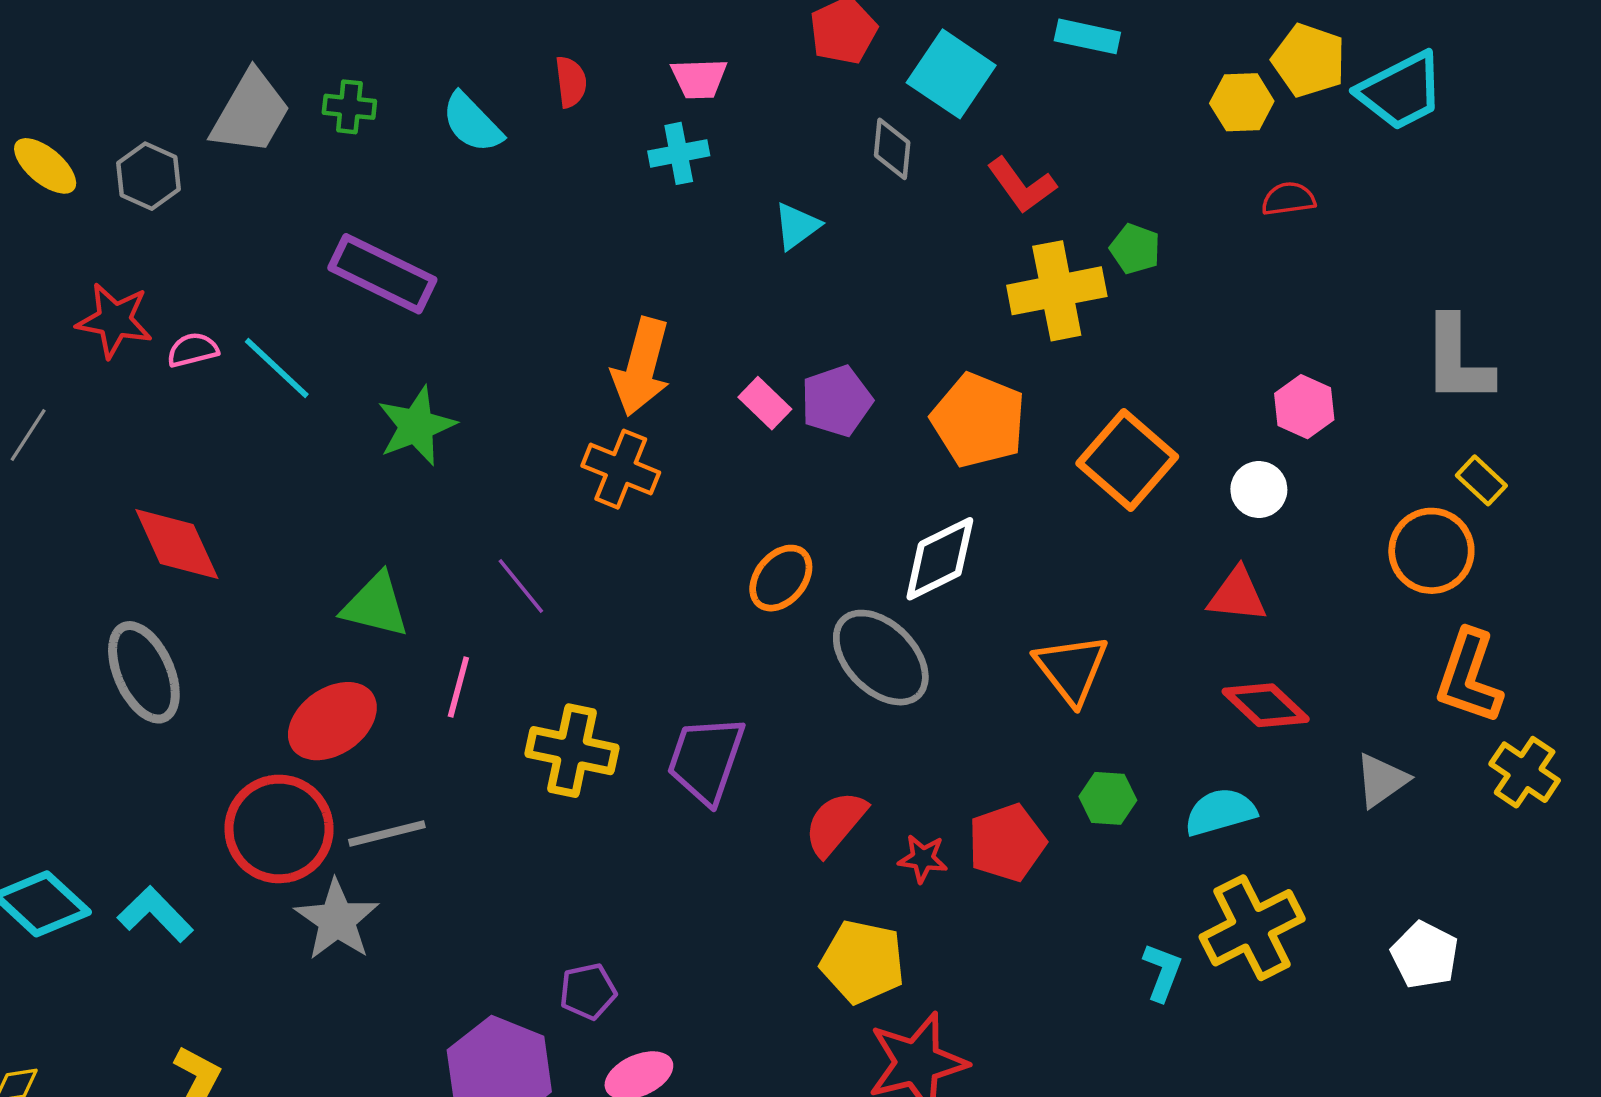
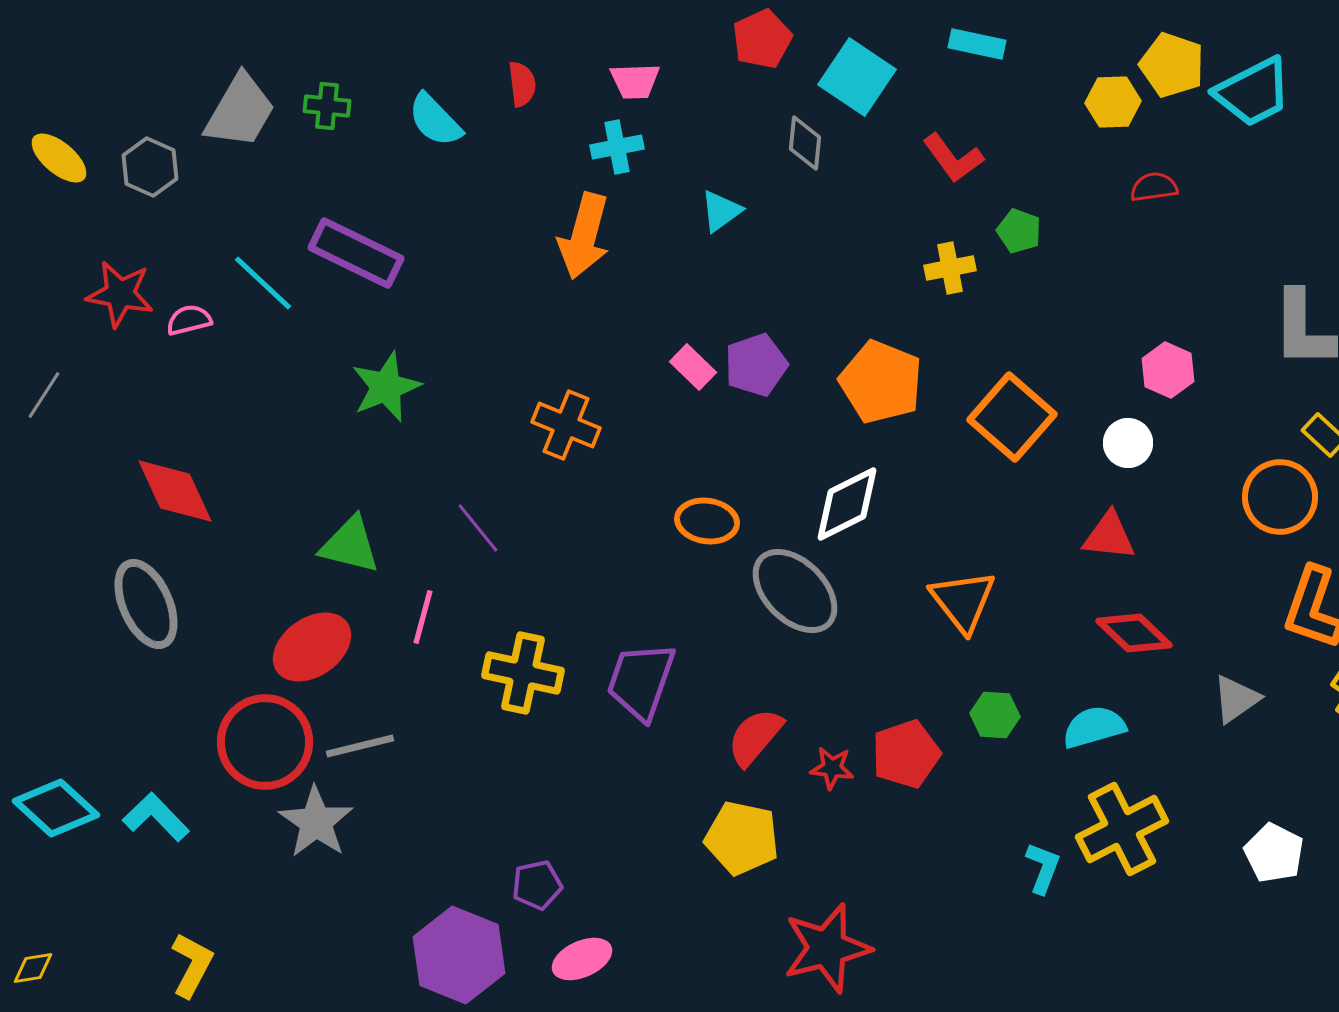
red L-shape: (1022, 185) -> (953, 158), moved
yellow cross: (1057, 291) -> (950, 268), size x0.6
orange arrow: (641, 367) -> (584, 236), moved
cyan line: (277, 368) -> (263, 283), moved
orange ellipse: (781, 578) -> (707, 521), turned 58
yellow pentagon: (863, 962) -> (742, 838), moved

